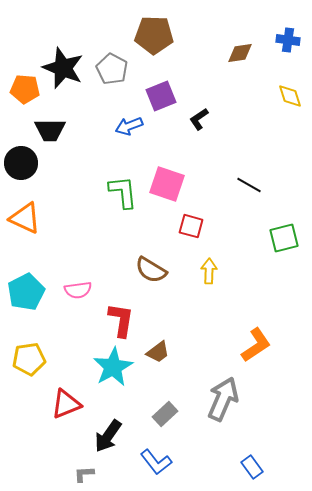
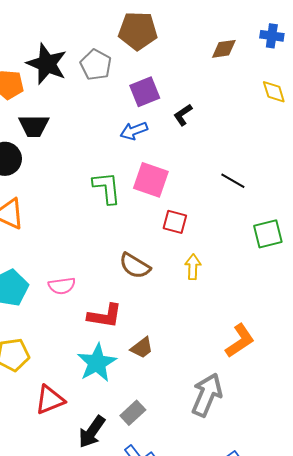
blue arrow: (129, 126) -> (134, 131), moved
red L-shape: (121, 320) -> (105, 316), turned 90
gray rectangle: (165, 414) -> (133, 413), moved

